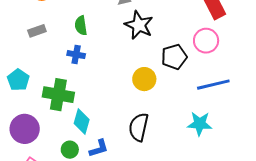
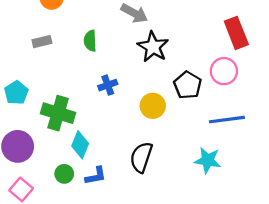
blue cross: (76, 55) -> (108, 85), moved, turned -36
black pentagon: (174, 57) -> (188, 85), turned -30

